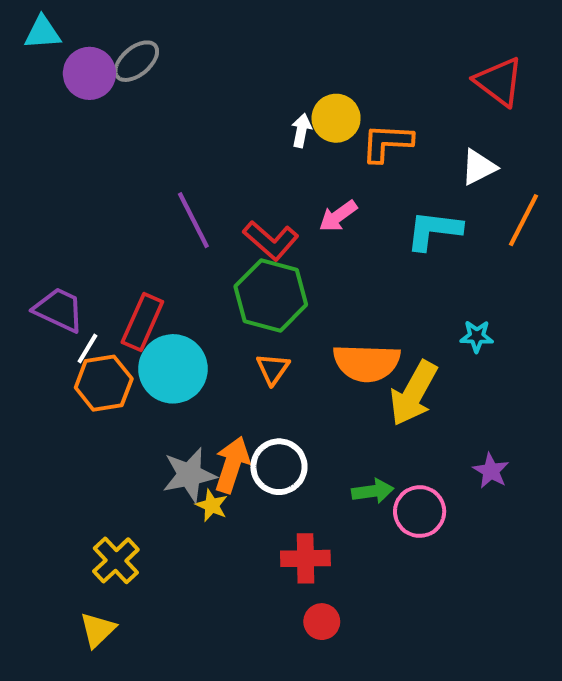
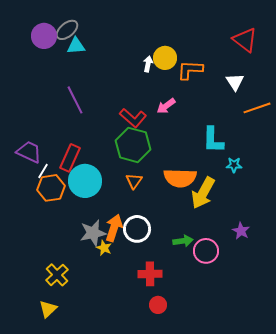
cyan triangle: (43, 33) -> (76, 46), moved
white triangle: (479, 167) -> (235, 82), turned -36
purple line: (193, 220) -> (75, 100), moved
orange line: (524, 220) -> (257, 108), turned 44
cyan L-shape: (434, 230) -> (213, 140), moved, turned -96

